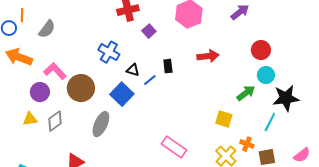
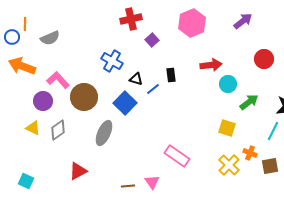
gray semicircle: (47, 29) -> (50, 38), turned 30
cyan circle: (266, 75) -> (228, 84), moved
yellow triangle: (30, 119) -> (33, 128), turned 35

